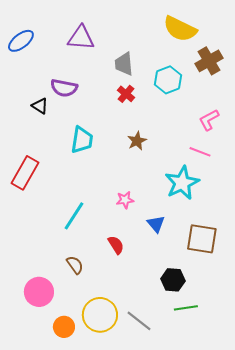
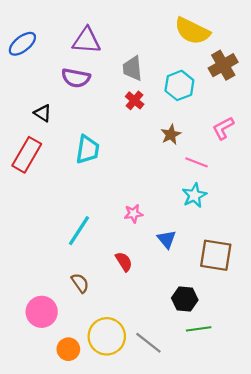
purple semicircle: (64, 88) -> (76, 78), moved
brown star: (137, 141) -> (171, 135), moved
pink line: (200, 152) -> (196, 162), moved
red rectangle: (25, 173) -> (27, 155), moved
cyan star: (182, 183) -> (194, 195), size x0.7

